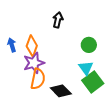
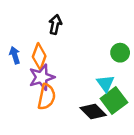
black arrow: (58, 20) -> (55, 25), moved
green circle: (89, 45) -> (120, 53), moved
black diamond: (61, 91) -> (93, 112), moved

